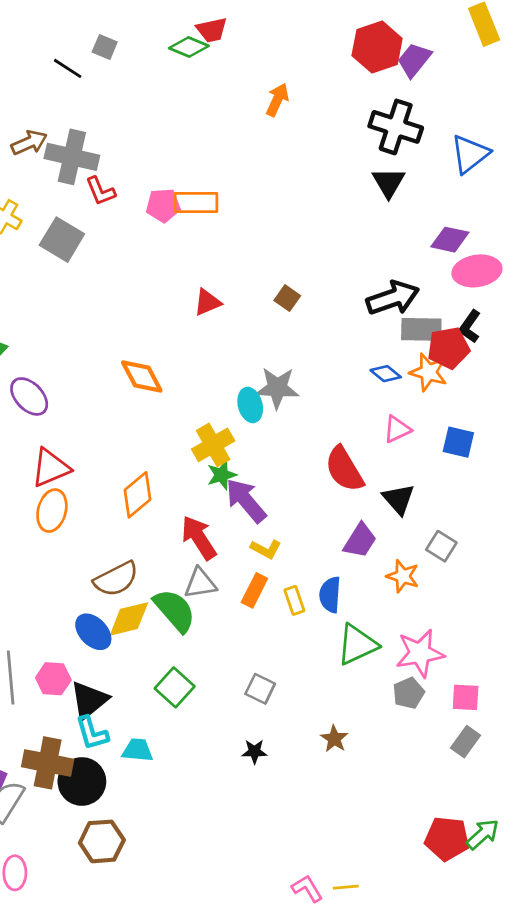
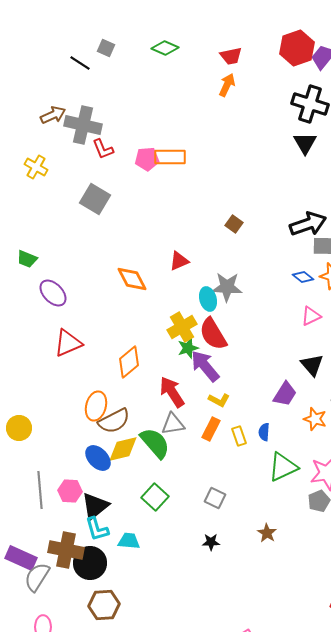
red trapezoid: (212, 30) -> (231, 56), moved
gray square: (62, 240) -> (95, 199), moved
red triangle: (207, 302) -> (179, 261), moved
red semicircle: (344, 469) -> (213, 334), moved
orange ellipse: (52, 511) -> (96, 406), moved
blue semicircle: (330, 595) -> (264, 432), size x0.7

